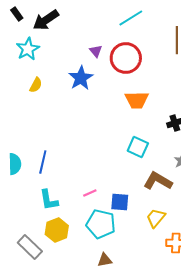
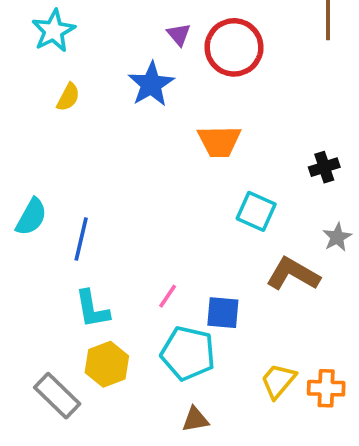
orange trapezoid: (137, 100) -> (219, 141), moved
cyan semicircle: (15, 164) -> (31, 217), moved, turned 30
pink line: (90, 193) -> (168, 296), turned -32
yellow trapezoid: (156, 218) -> (278, 381), moved

